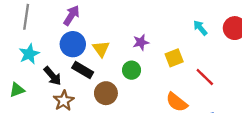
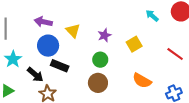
purple arrow: (71, 16) -> (43, 22), turned -102
yellow triangle: (101, 49) -> (73, 31), moved
red line: (205, 77) -> (175, 54), moved
brown circle: (106, 93) -> (98, 83), moved

